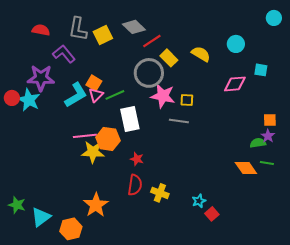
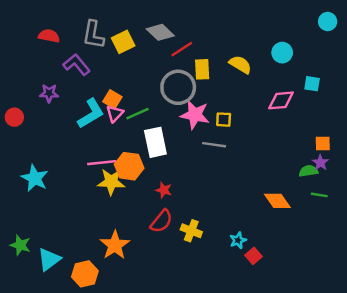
yellow rectangle: (169, 58) -> (202, 69), turned 42
purple star: (41, 78) -> (49, 93), size x0.6
cyan star: (29, 100) -> (35, 178), moved
orange diamond: (246, 168) -> (277, 201), moved
red semicircle: (135, 185) -> (161, 221), turned 30

